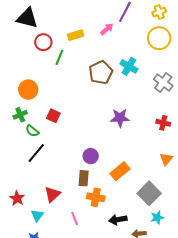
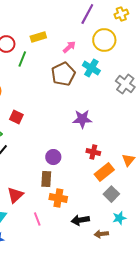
pink arrow: (107, 29) -> (69, 47), moved
yellow circle: (159, 38) -> (104, 40), moved
red cross: (163, 123) -> (93, 152), moved
orange rectangle: (120, 171) -> (104, 172), moved
gray square: (149, 193) -> (111, 194), size x0.7

